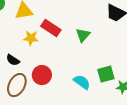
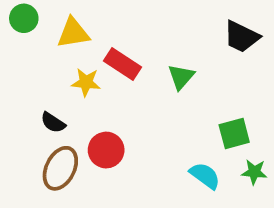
green square: (106, 74) -> (234, 134), moved
cyan semicircle: (82, 82) -> (205, 176), moved

